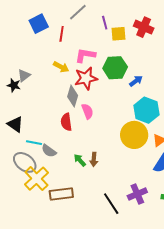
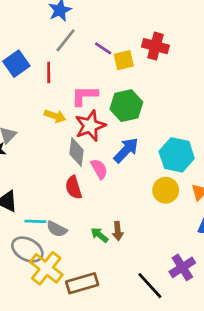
purple line: (105, 23) -> (103, 48), turned -32
blue arrow: (136, 81) -> (126, 150), moved, size x1.5
yellow circle: (134, 135) -> (166, 190), size x0.7

